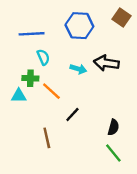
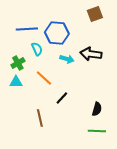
brown square: (122, 17) -> (95, 14), moved, turned 35
blue hexagon: (79, 26) -> (57, 33), moved
green cross: (30, 78) -> (18, 63), moved, turned -32
green line: (113, 153) -> (97, 131), turned -48

